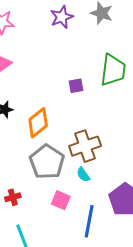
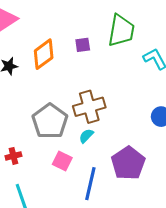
orange diamond: (38, 123) -> (44, 54), moved
cyan semicircle: (83, 175) -> (86, 136), turned 77

